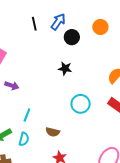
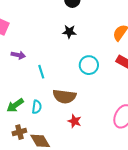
cyan line: (27, 115) -> (41, 72), moved, turned -32
brown semicircle: (53, 132) -> (64, 96), size x1.6

